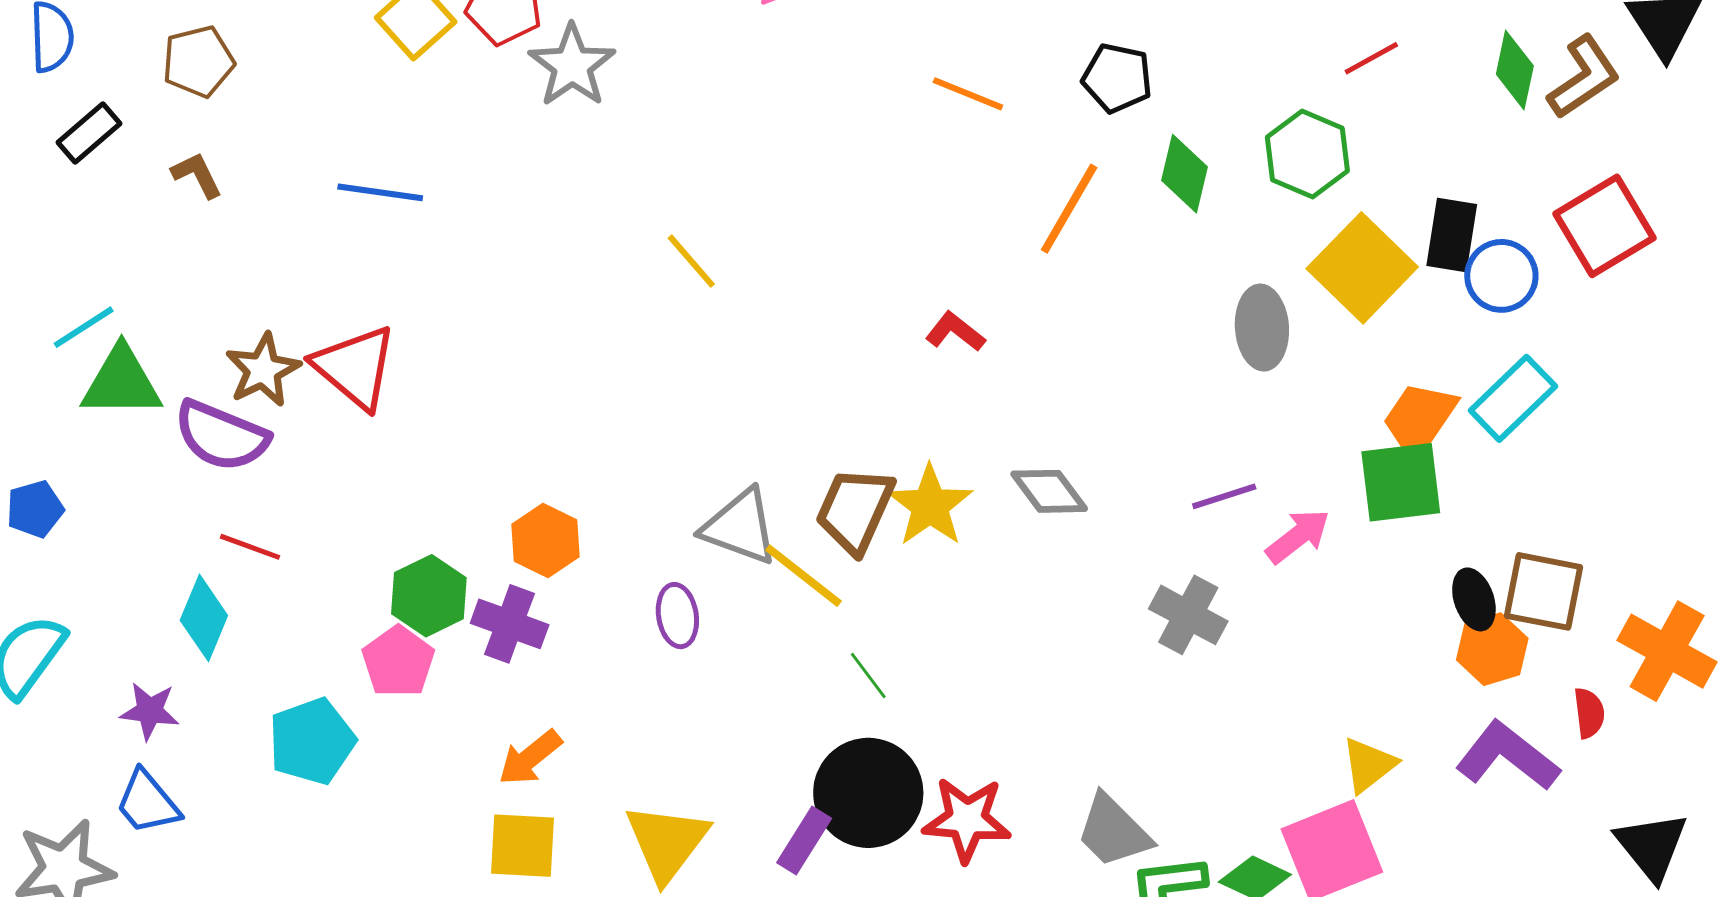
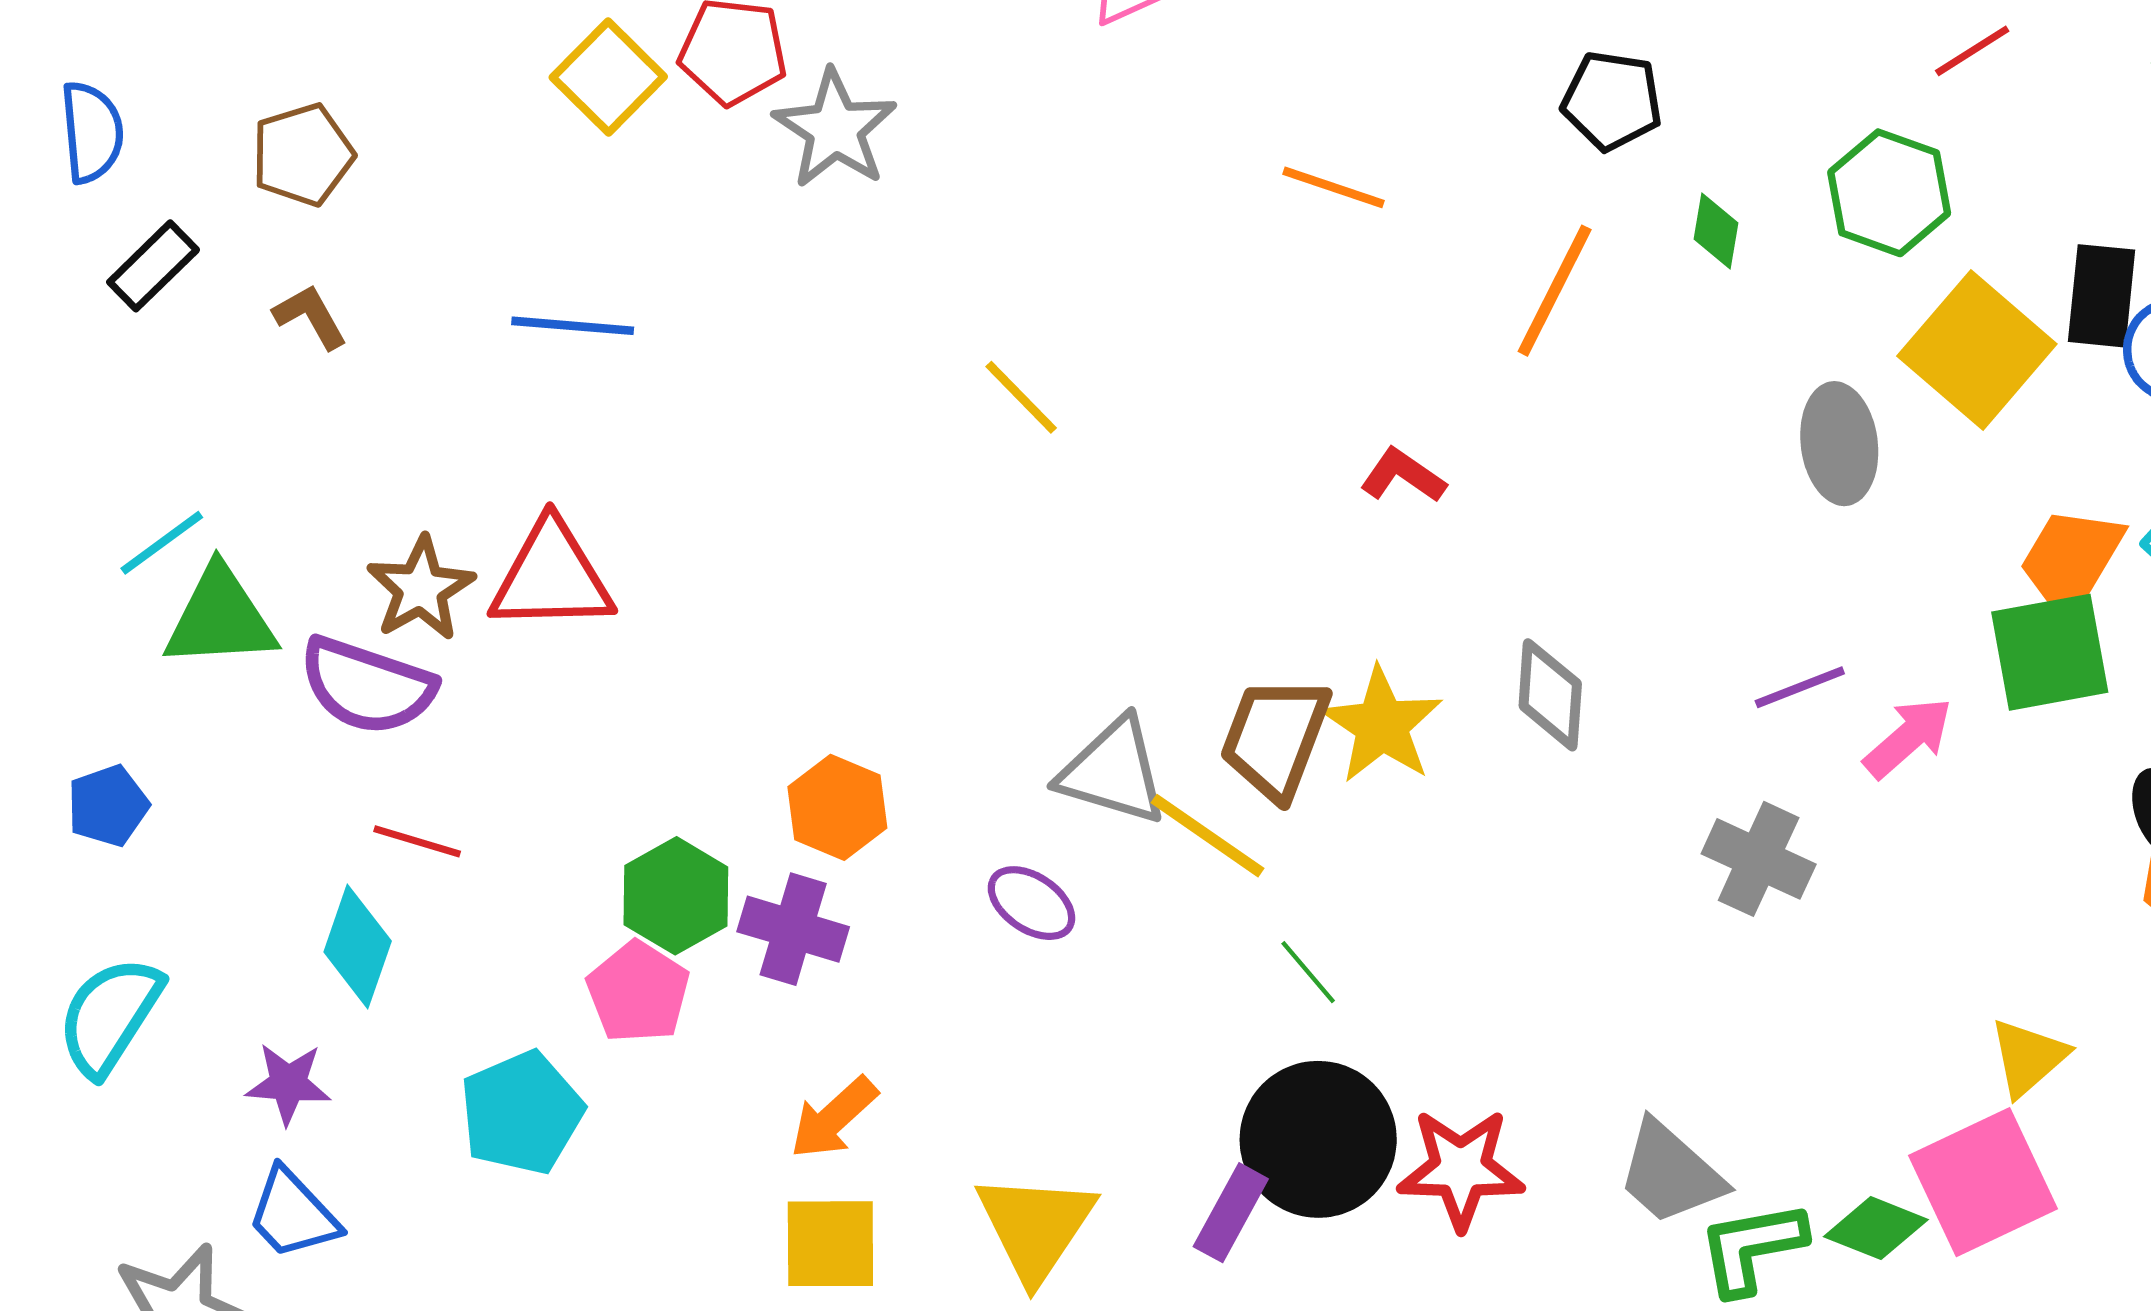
orange line: (968, 94) -> (1333, 187), moved
green diamond: (1185, 174) -> (1716, 231), size x0.7
red triangle: (355, 367) -> (552, 577), turned -38
gray diamond: (1049, 491) -> (1550, 695), turned 44
purple ellipse: (677, 616) -> (1031, 903), turned -44

